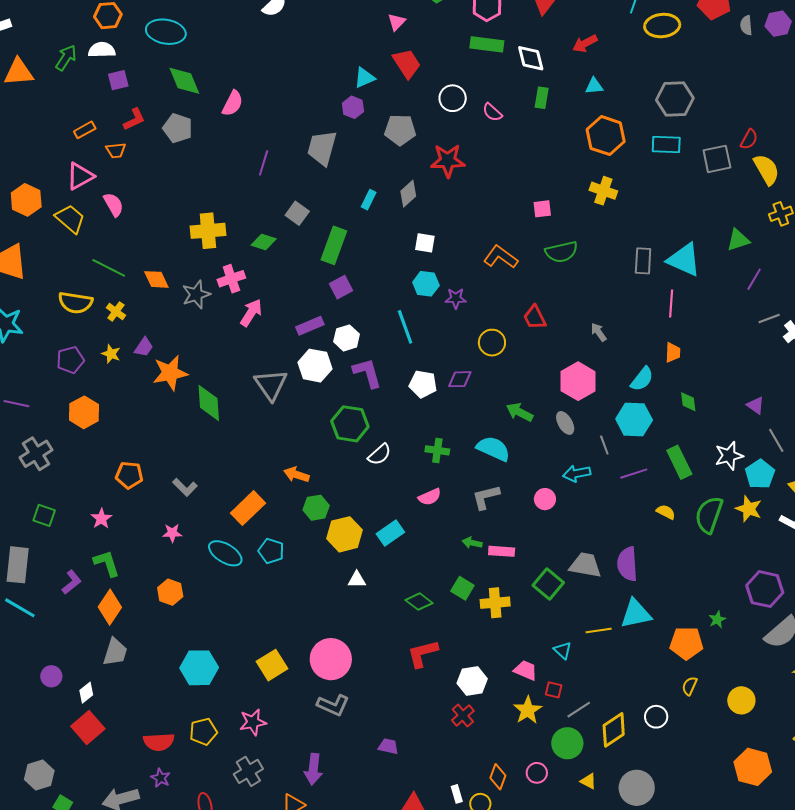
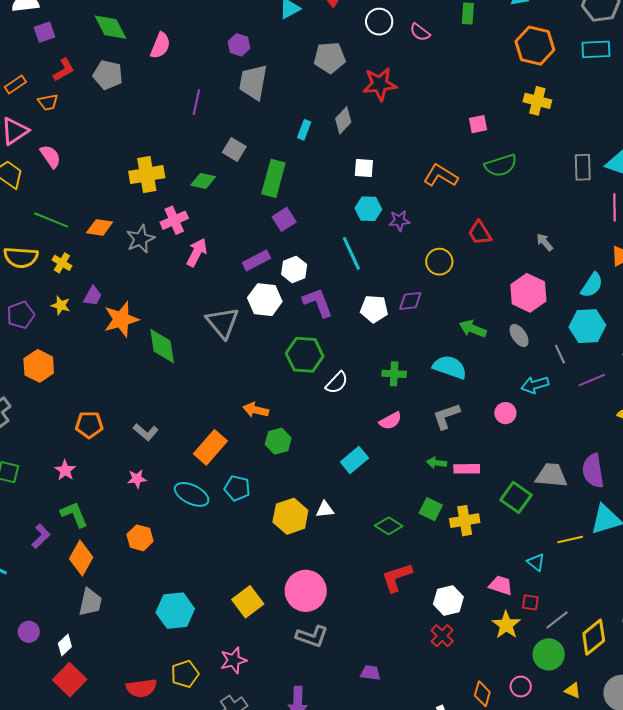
purple hexagon: (353, 107) -> (239, 45), moved
orange diamond: (156, 279) -> (100, 227), turned -52
yellow hexagon: (344, 534) -> (290, 516), moved

